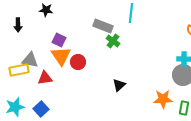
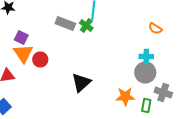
green cross: (113, 41) -> (86, 26), moved
black triangle: (119, 85) -> (81, 82), size x1.5

